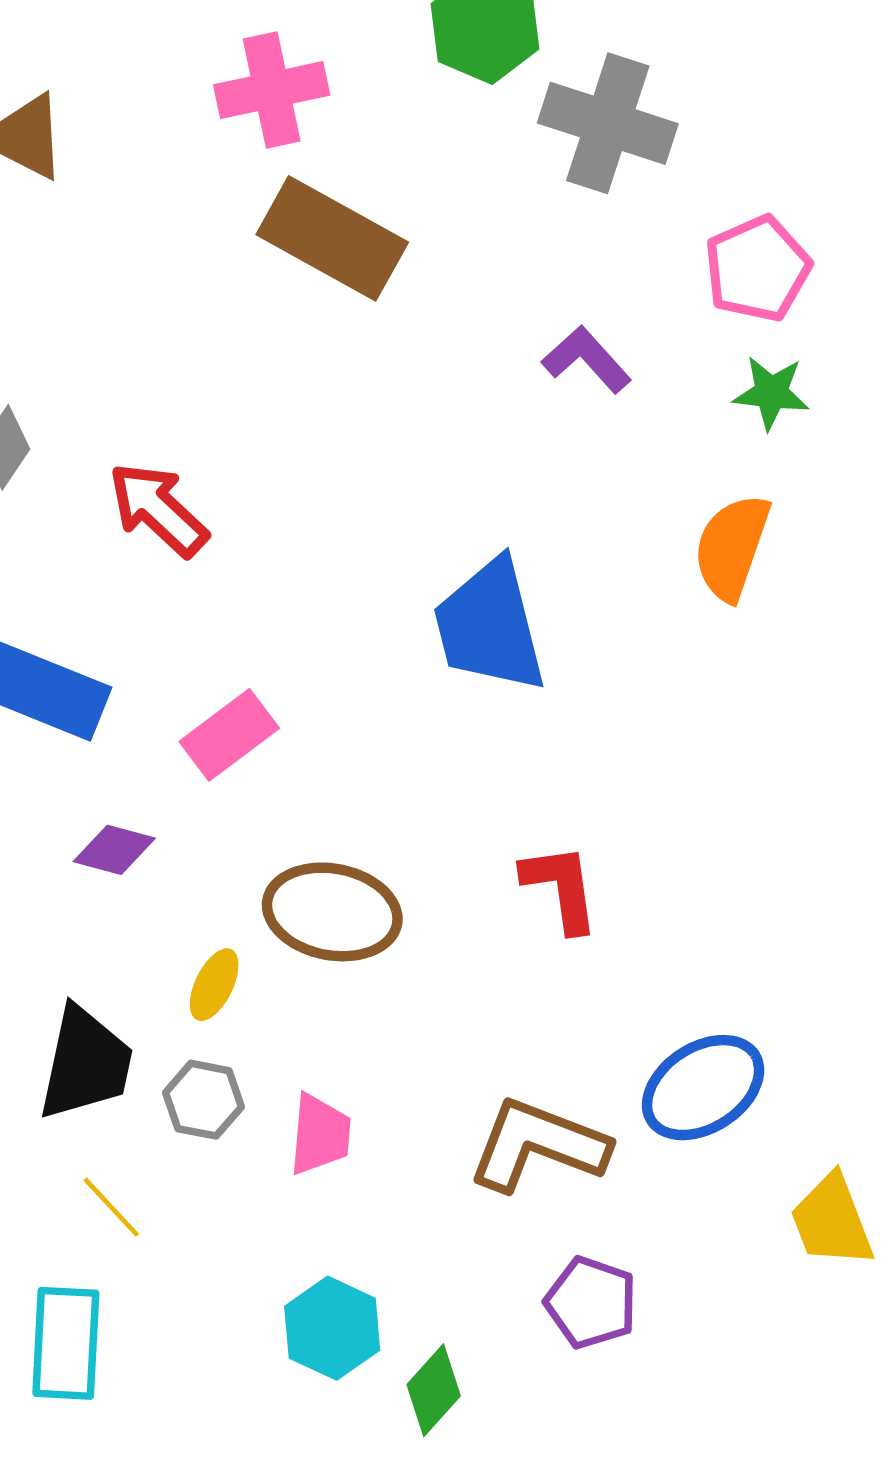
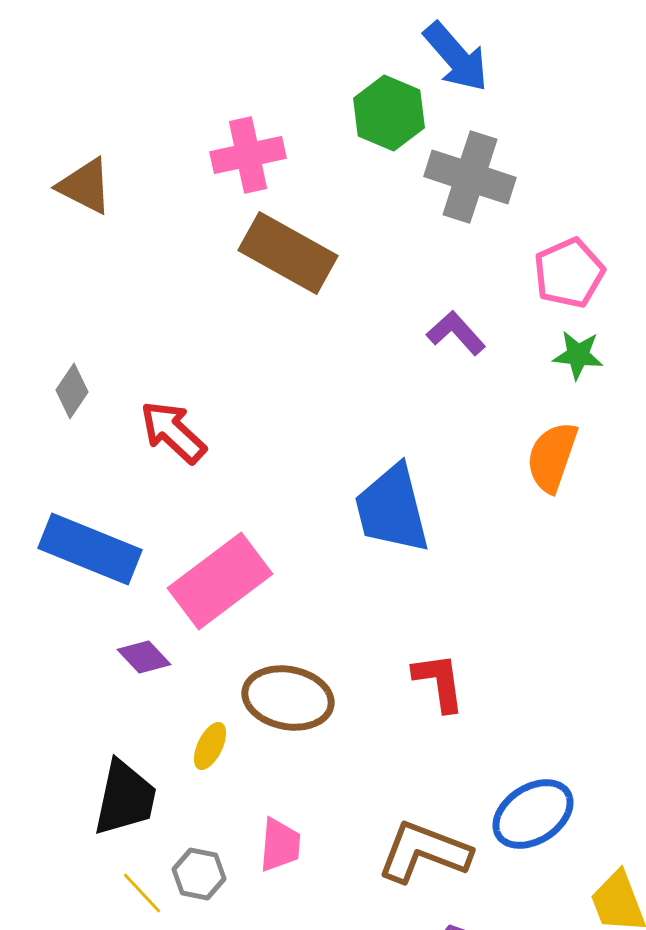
pink rectangle: (229, 735) -> (220, 581), size x1.6
purple diamond: (114, 850) -> (144, 657), turned 32
gray hexagon: (204, 1100) -> (199, 874), moved

